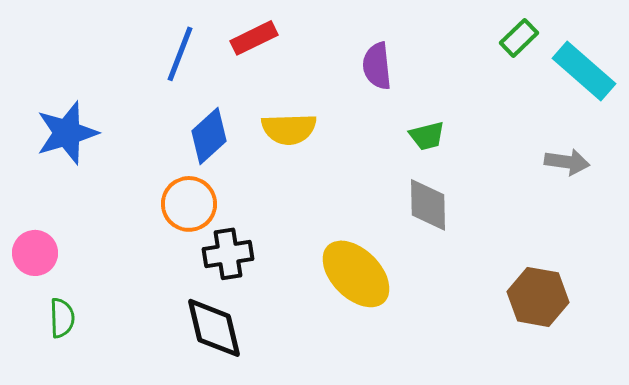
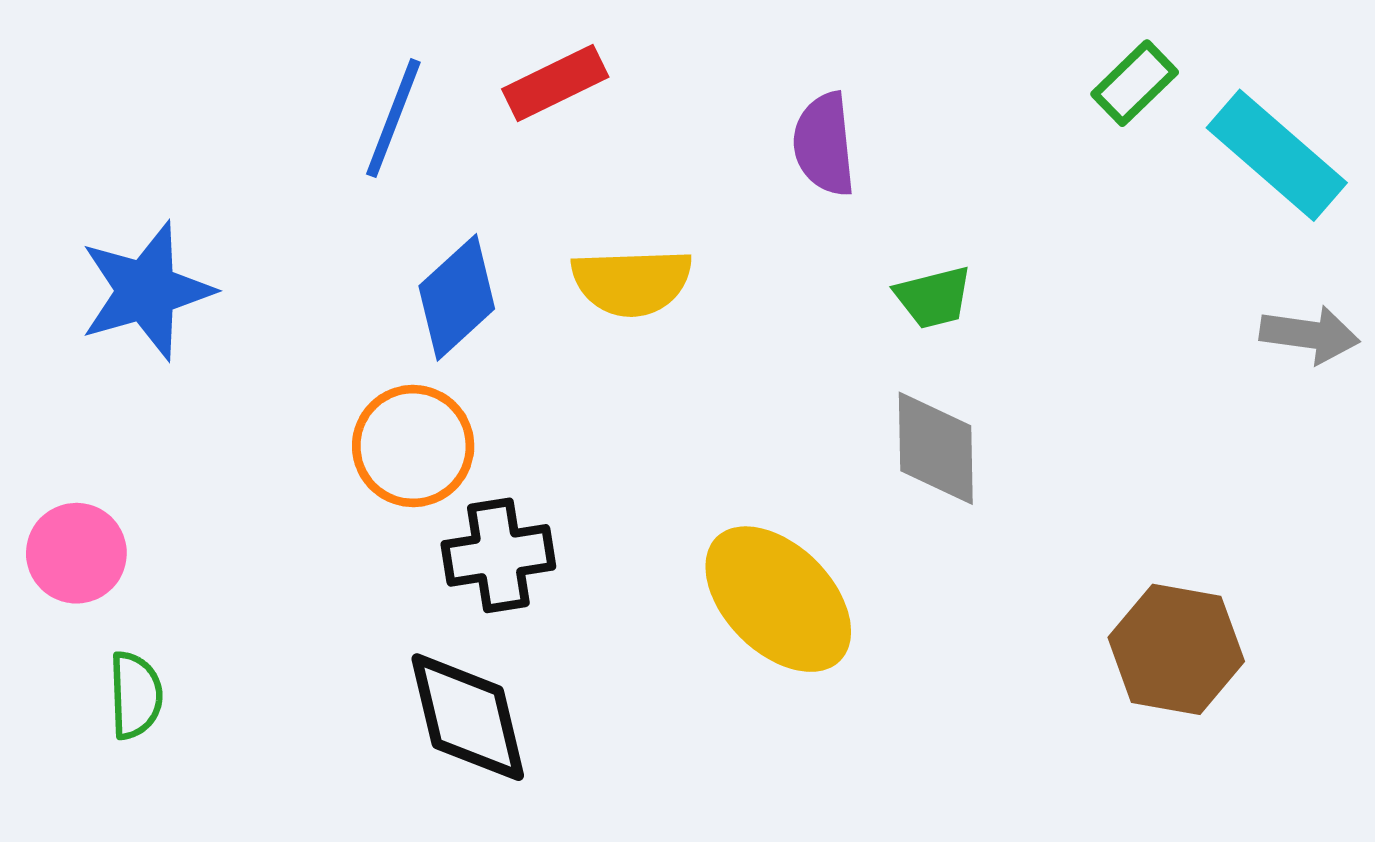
gray arrow: (567, 162) -> (1310, 335), moved

